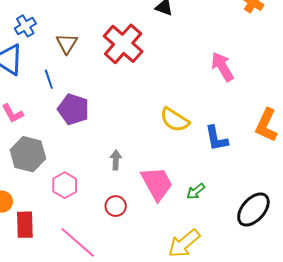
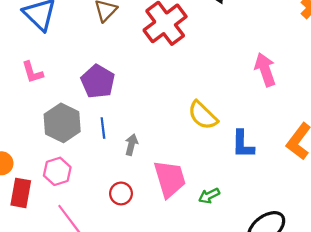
blue line: (49, 79) -> (103, 128), moved
gray hexagon: (28, 154) -> (62, 123), moved
pink hexagon: (65, 185) -> (57, 171), moved

